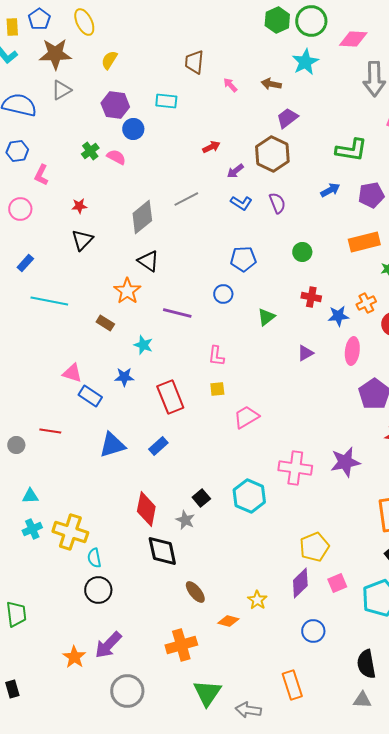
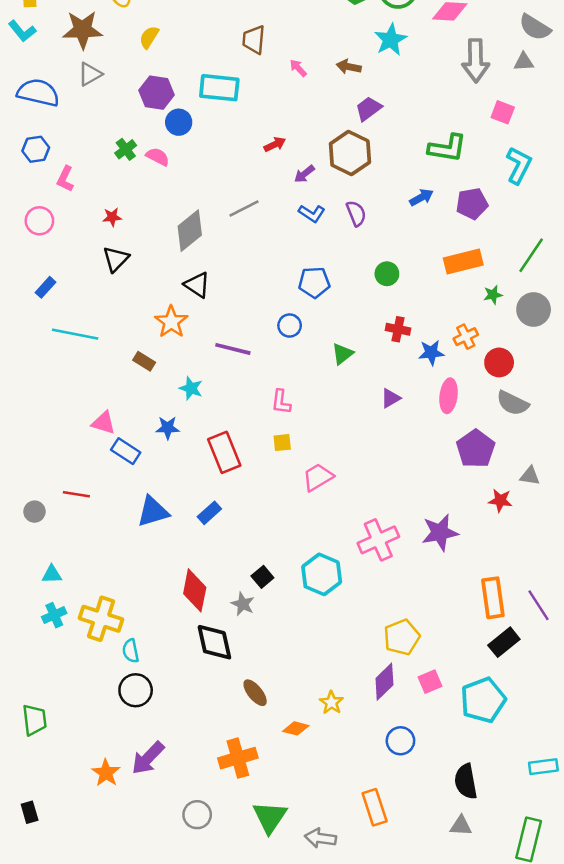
cyan rectangle: (166, 101) -> (219, 88), size x1.5
pink cross: (295, 468) -> (378, 540), turned -32
gray circle: (127, 691) -> (197, 815), moved, size x0.7

